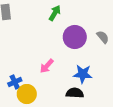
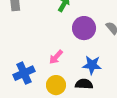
blue cross: (15, 82) -> (24, 73), size x1.5
yellow circle: (27, 94) -> (56, 85), moved

